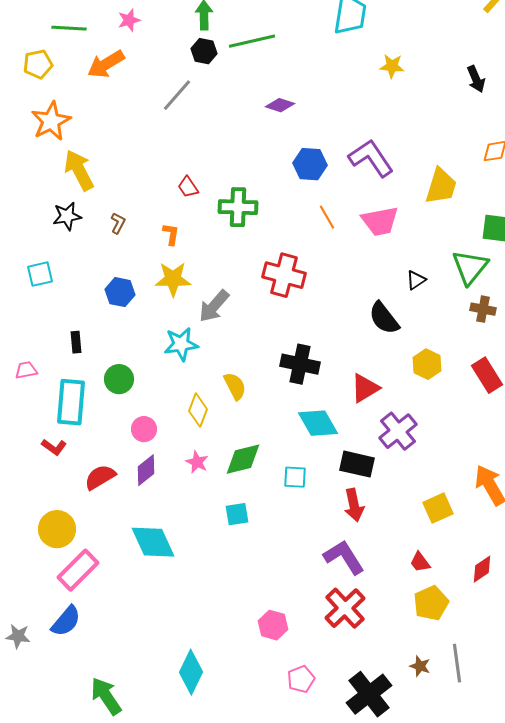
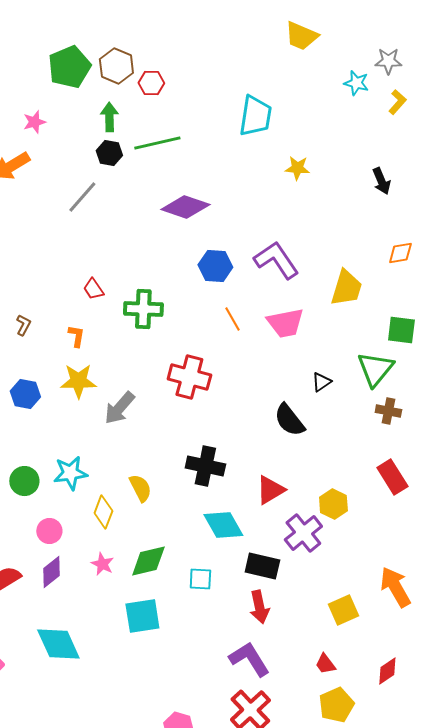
purple diamond: (280, 105) -> (185, 207), size x1.6
cyan star: (181, 344) -> (70, 473), moved
yellow hexagon: (427, 364) -> (333, 504), moved
cyan square: (237, 514) -> (142, 616), size x1.5

